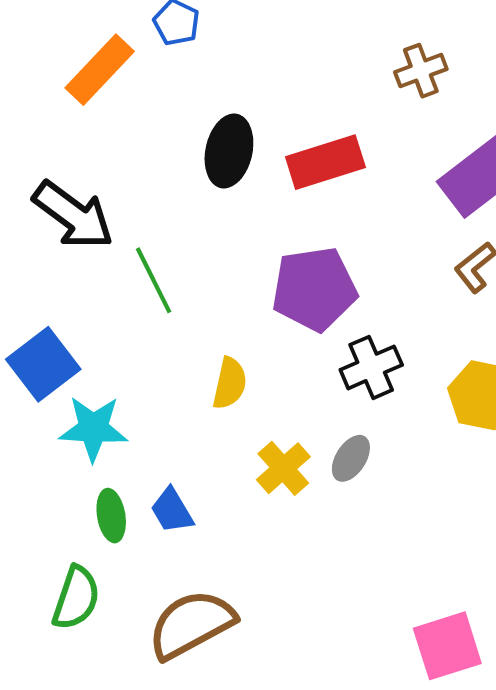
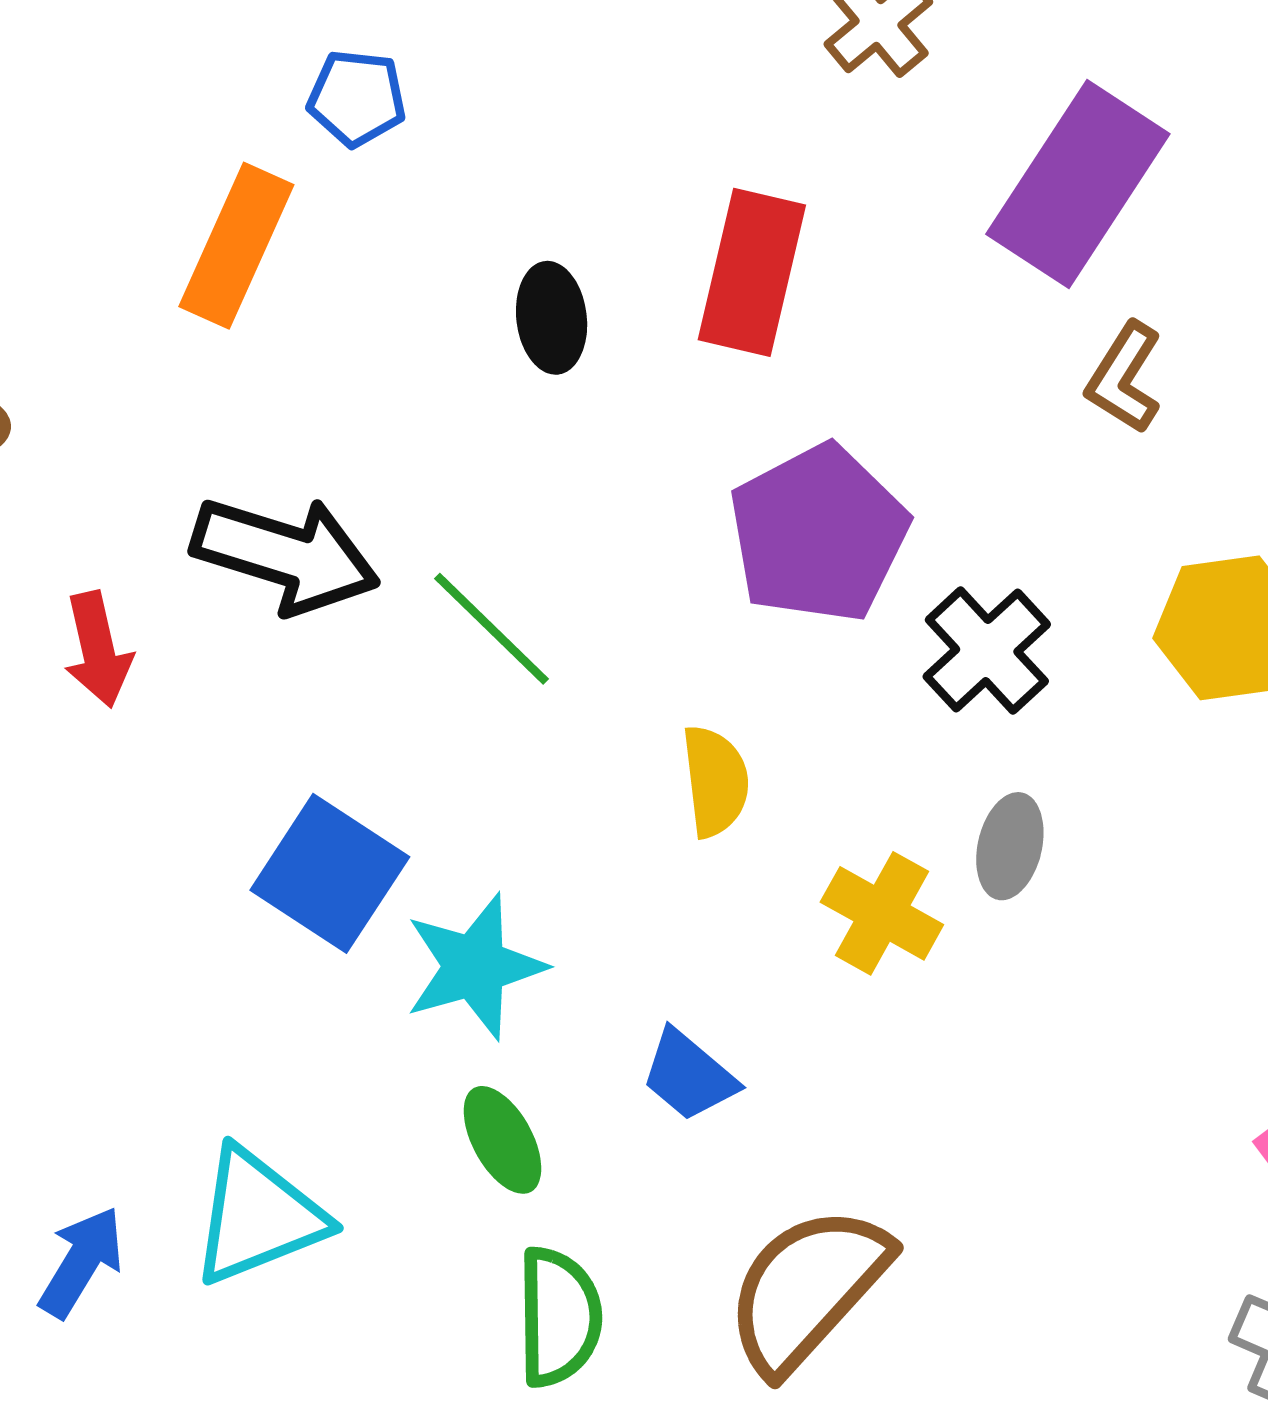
black ellipse: (229, 151) -> (552, 318), size x0.7
red rectangle: (325, 162) -> (752, 272), turned -40
green ellipse: (111, 516) -> (502, 1140), moved

